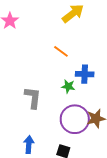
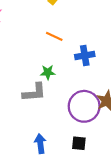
green star: (68, 86) -> (48, 72), moved
gray L-shape: (33, 98) -> (34, 92), turned 90

